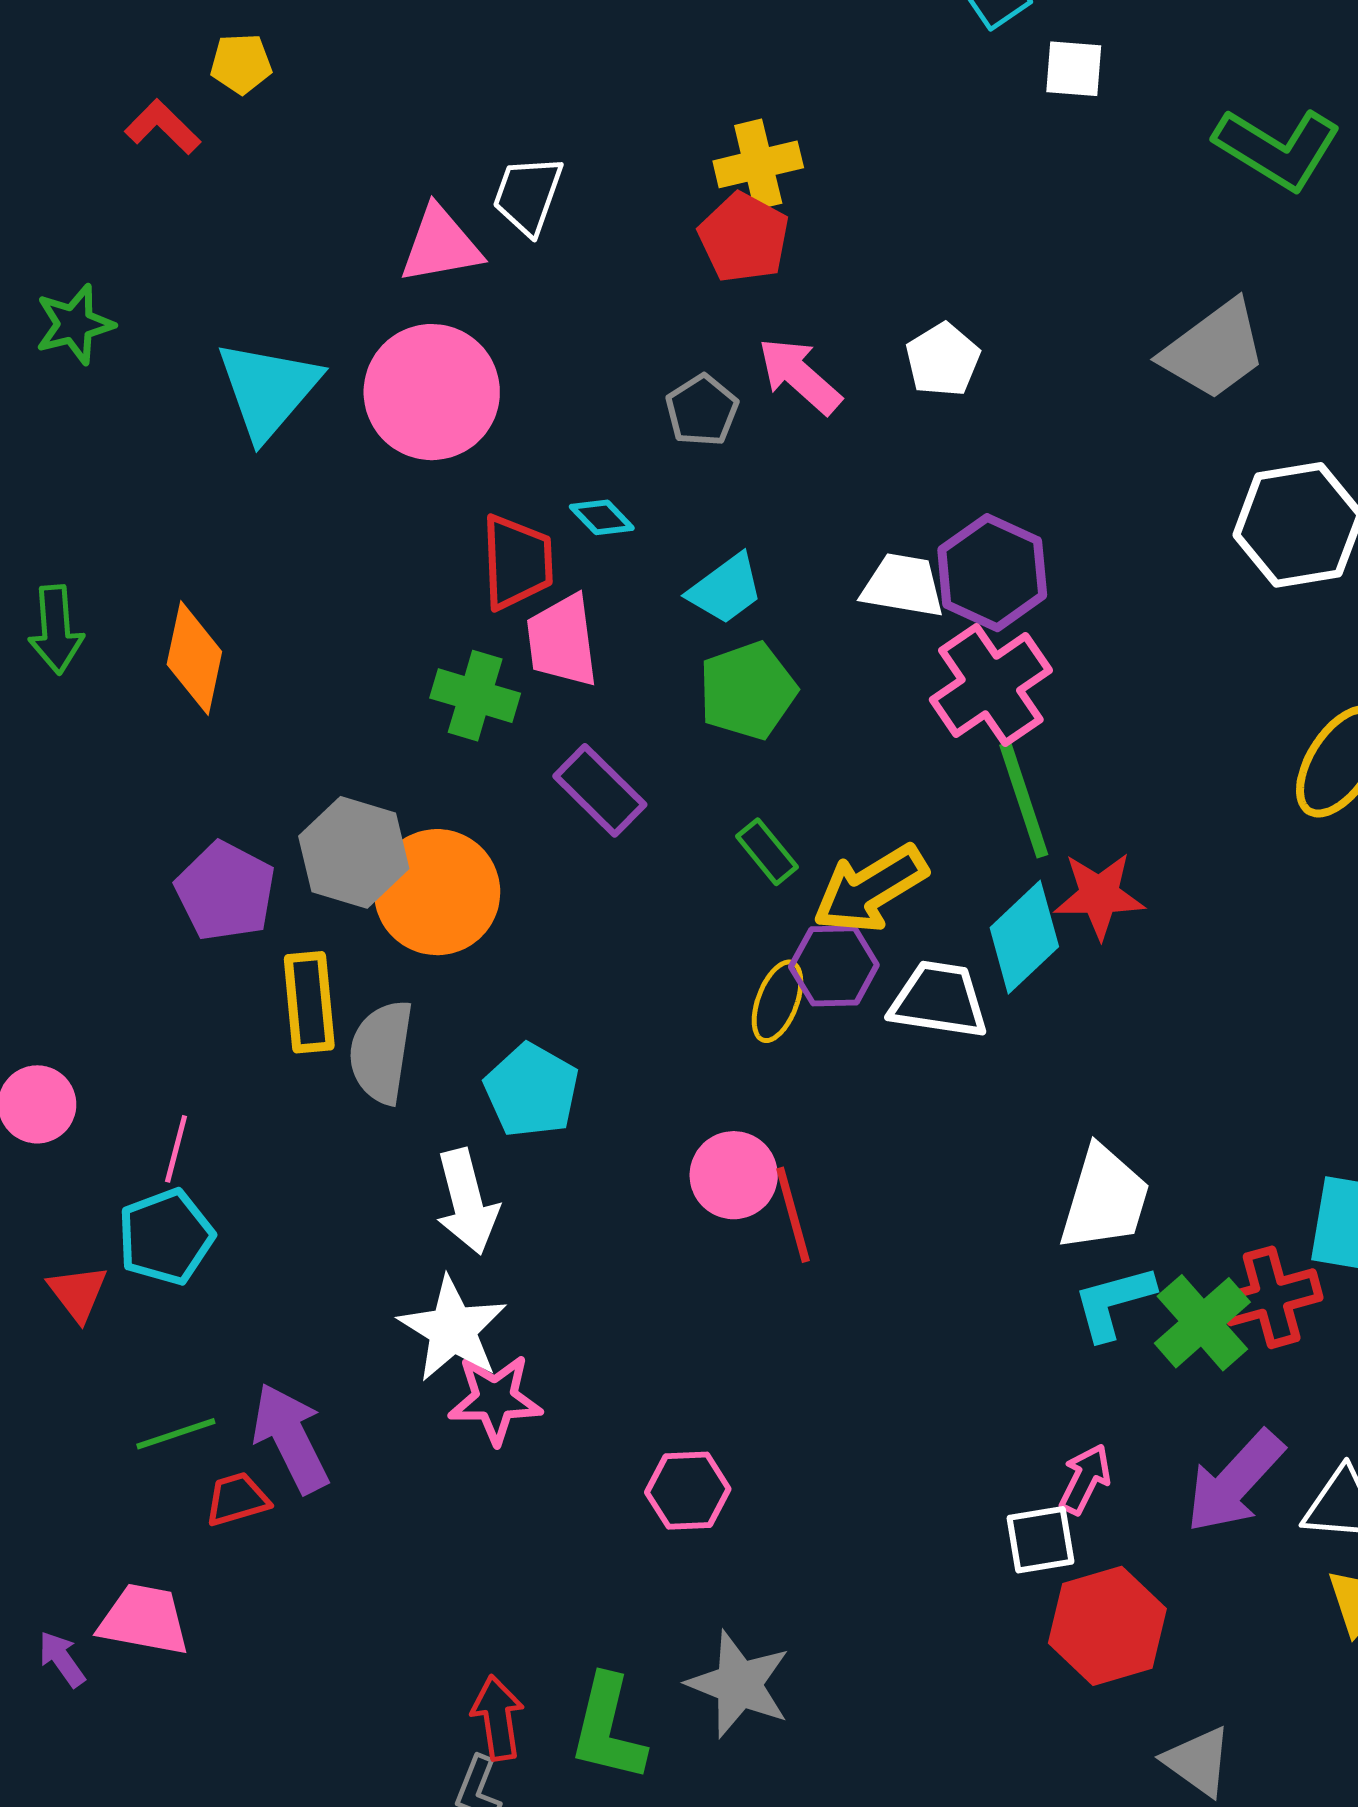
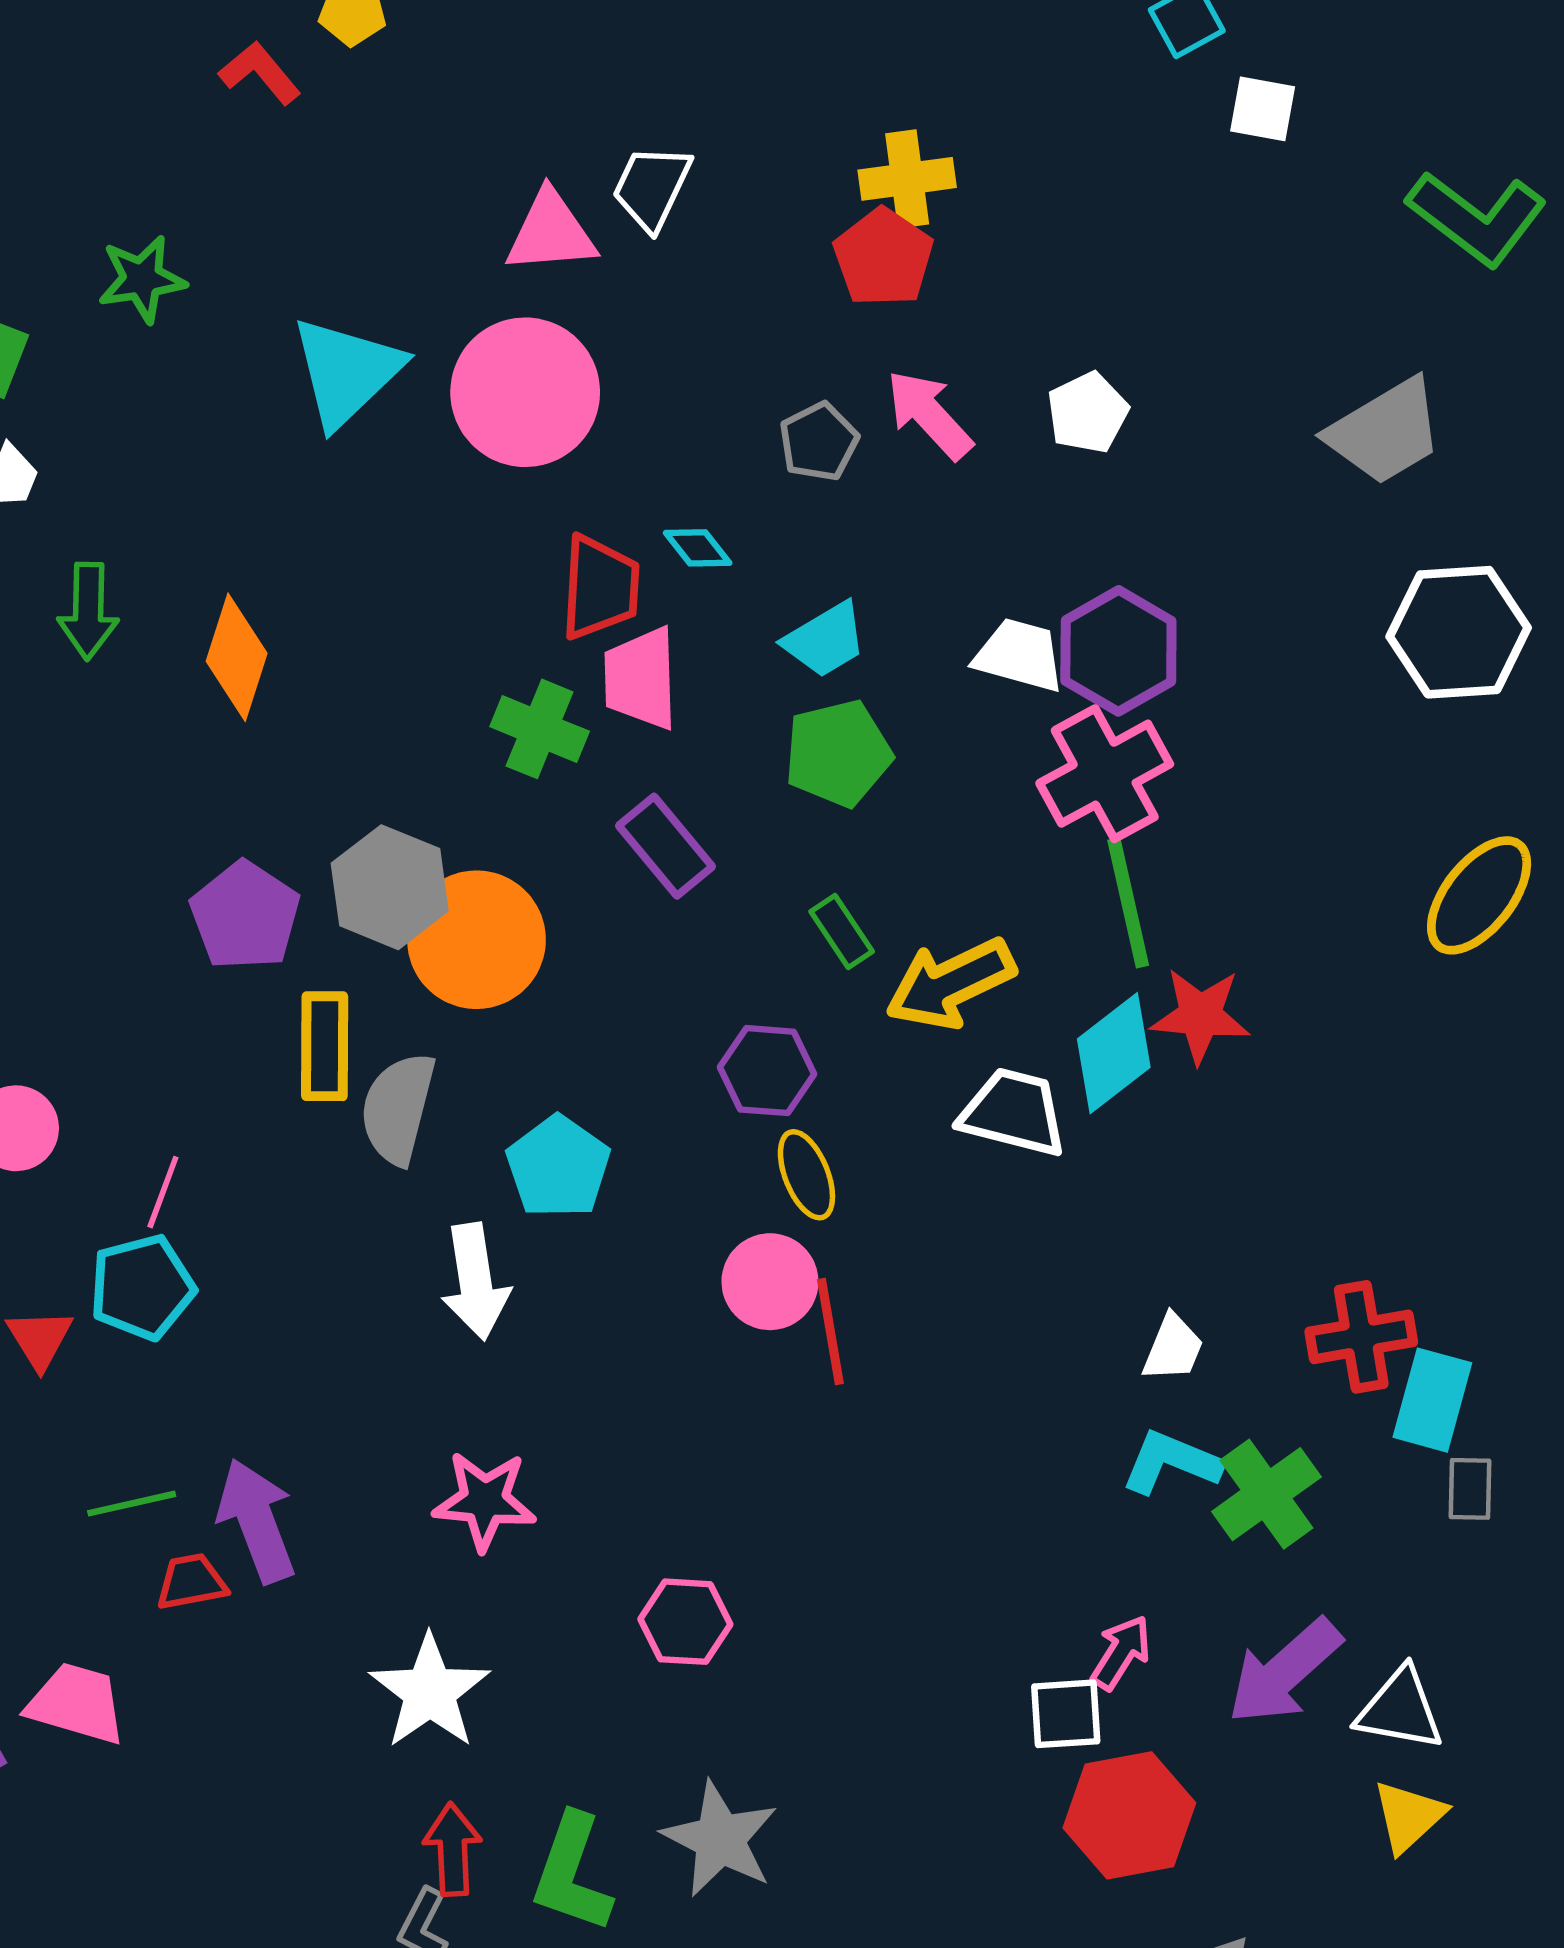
purple hexagon: (834, 966) -> (767, 1071), moved
yellow ellipse: (777, 1001) -> (806, 1175), moved, turned -48
white trapezoid: (1105, 1199) -> (1173, 1348), size x0.6
red cross: (1272, 1297) -> (1361, 1337), moved
cyan L-shape: (1114, 1302) -> (1172, 1462), turned 32
white star: (453, 1329) -> (430, 1692), moved

